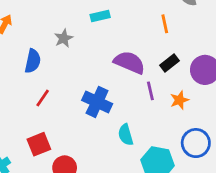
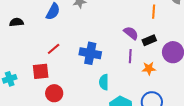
purple semicircle: (129, 62) -> (131, 33), moved, size x0.7
red line: (43, 98) -> (54, 49), moved
blue cross: (97, 102) -> (90, 53), turned -30

